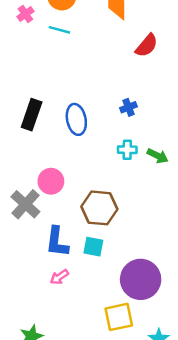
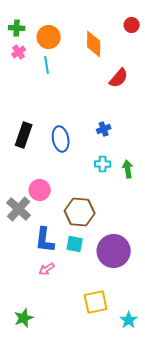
cyan line: (59, 30) -> (47, 65), turned 66
green arrow: (158, 156) -> (128, 169), turned -126
purple circle: (141, 279) -> (114, 251), moved

